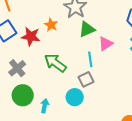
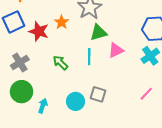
cyan line: (90, 59) -> (89, 57), moved
green arrow: (55, 63) -> (60, 63), size x0.7
gray square: (86, 79) -> (98, 94), moved, turned 35

